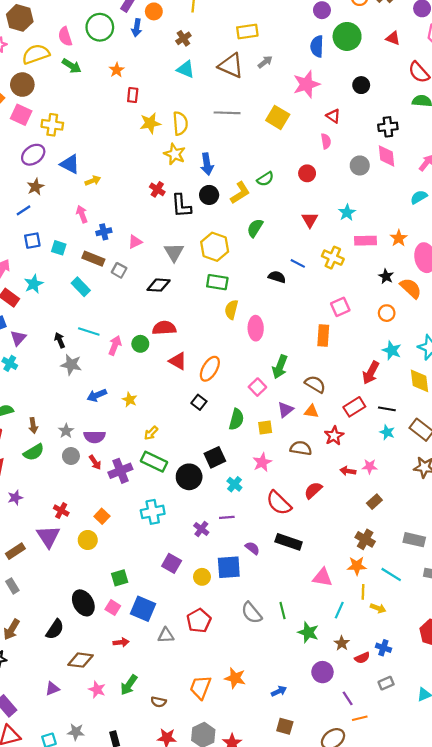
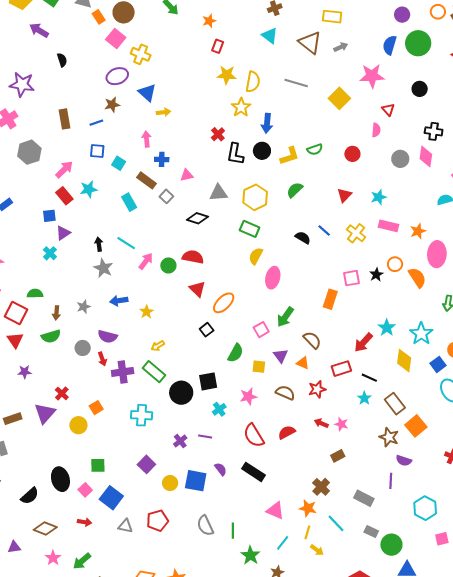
gray triangle: (174, 252) -> (218, 193), turned 42
black star: (386, 276) -> (376, 275), moved
orange circle: (387, 313) -> (395, 264), moved
purple triangle: (286, 410) -> (281, 356), turned -42
gray star: (66, 431) -> (84, 307), moved

